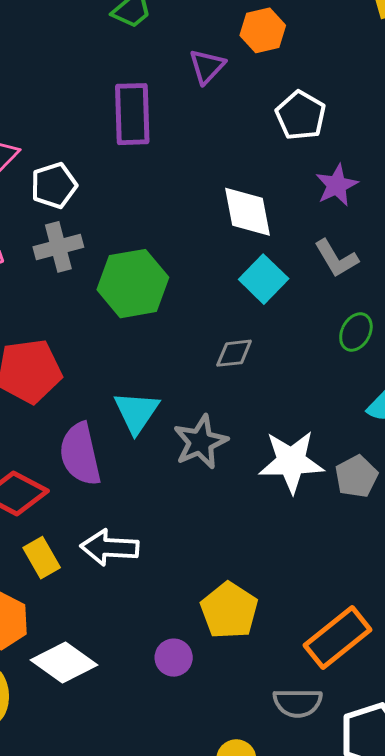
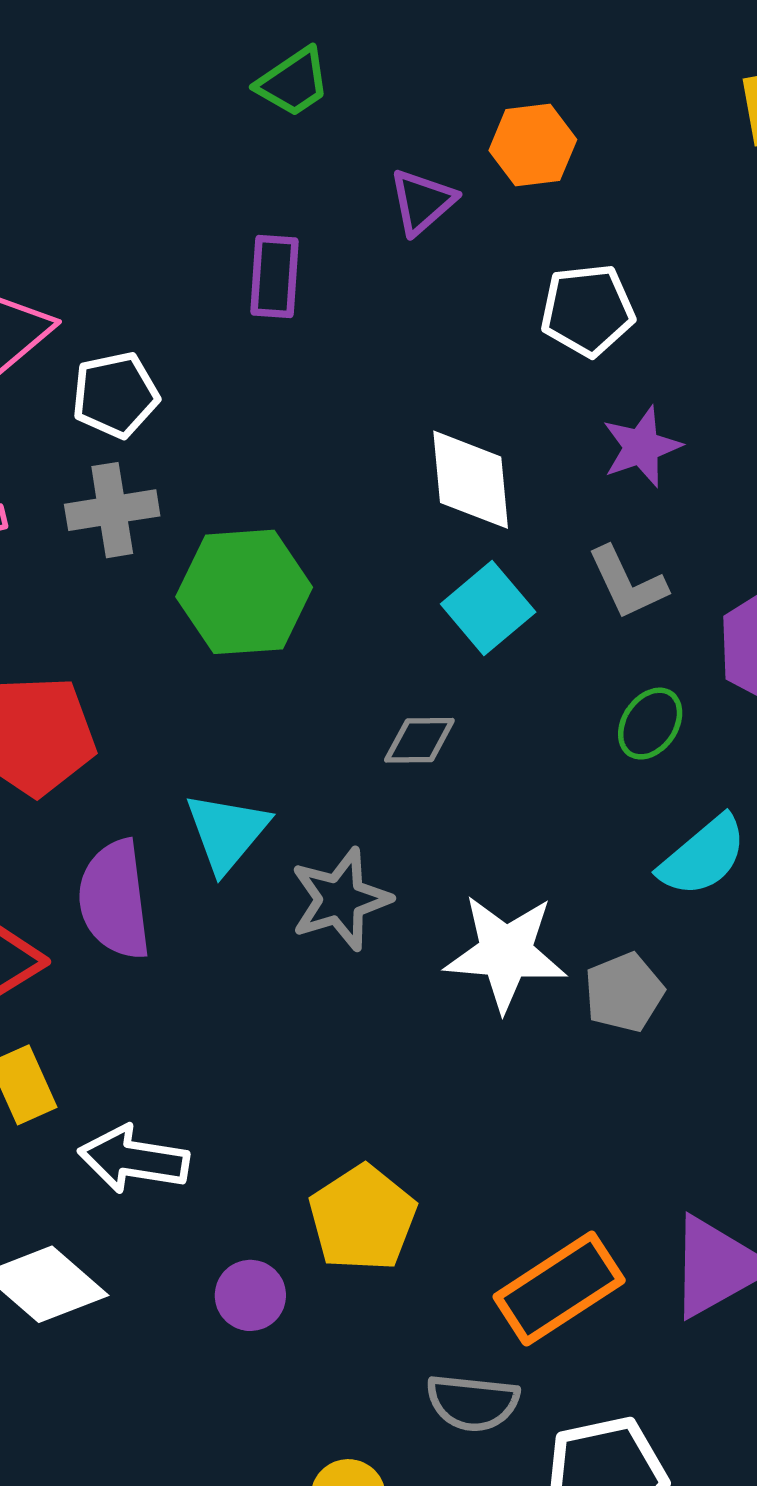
purple rectangle: (132, 114) -> (274, 276), size x0.7
white pentagon: (301, 115) -> (587, 310), turned 30
white arrow: (110, 548) -> (134, 1159), moved

